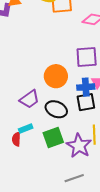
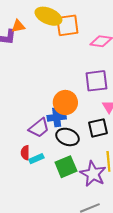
blue cross: (86, 87) -> (57, 117), moved
red semicircle: (16, 139) -> (25, 153), moved

